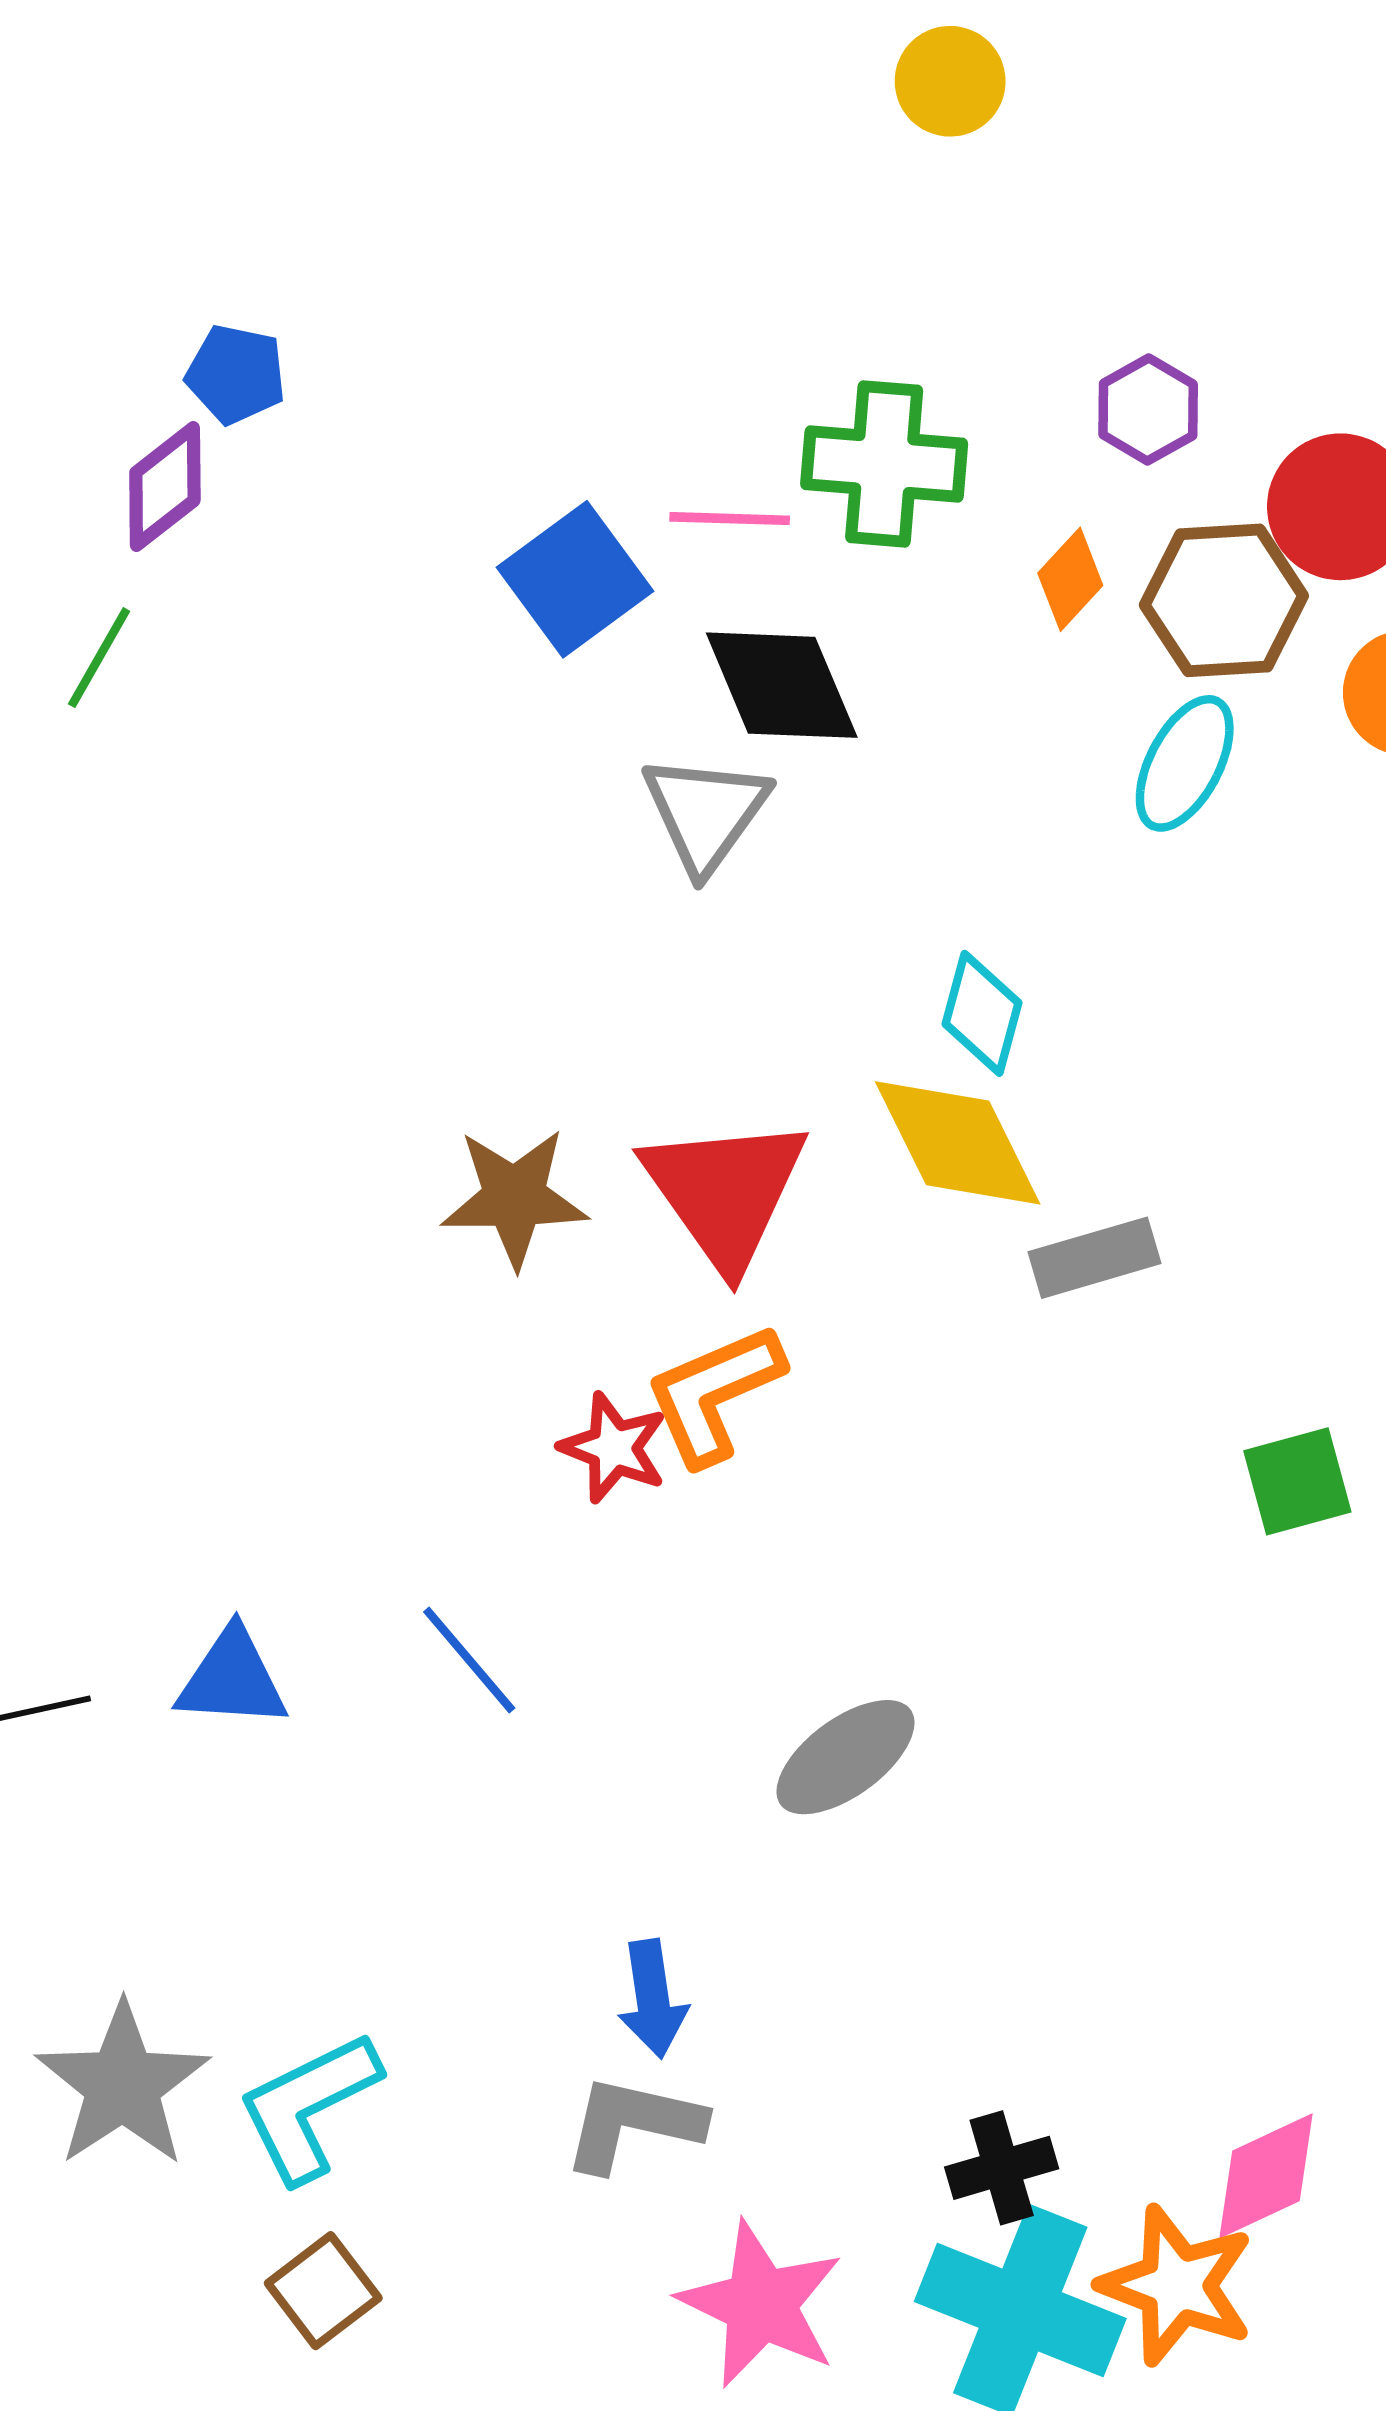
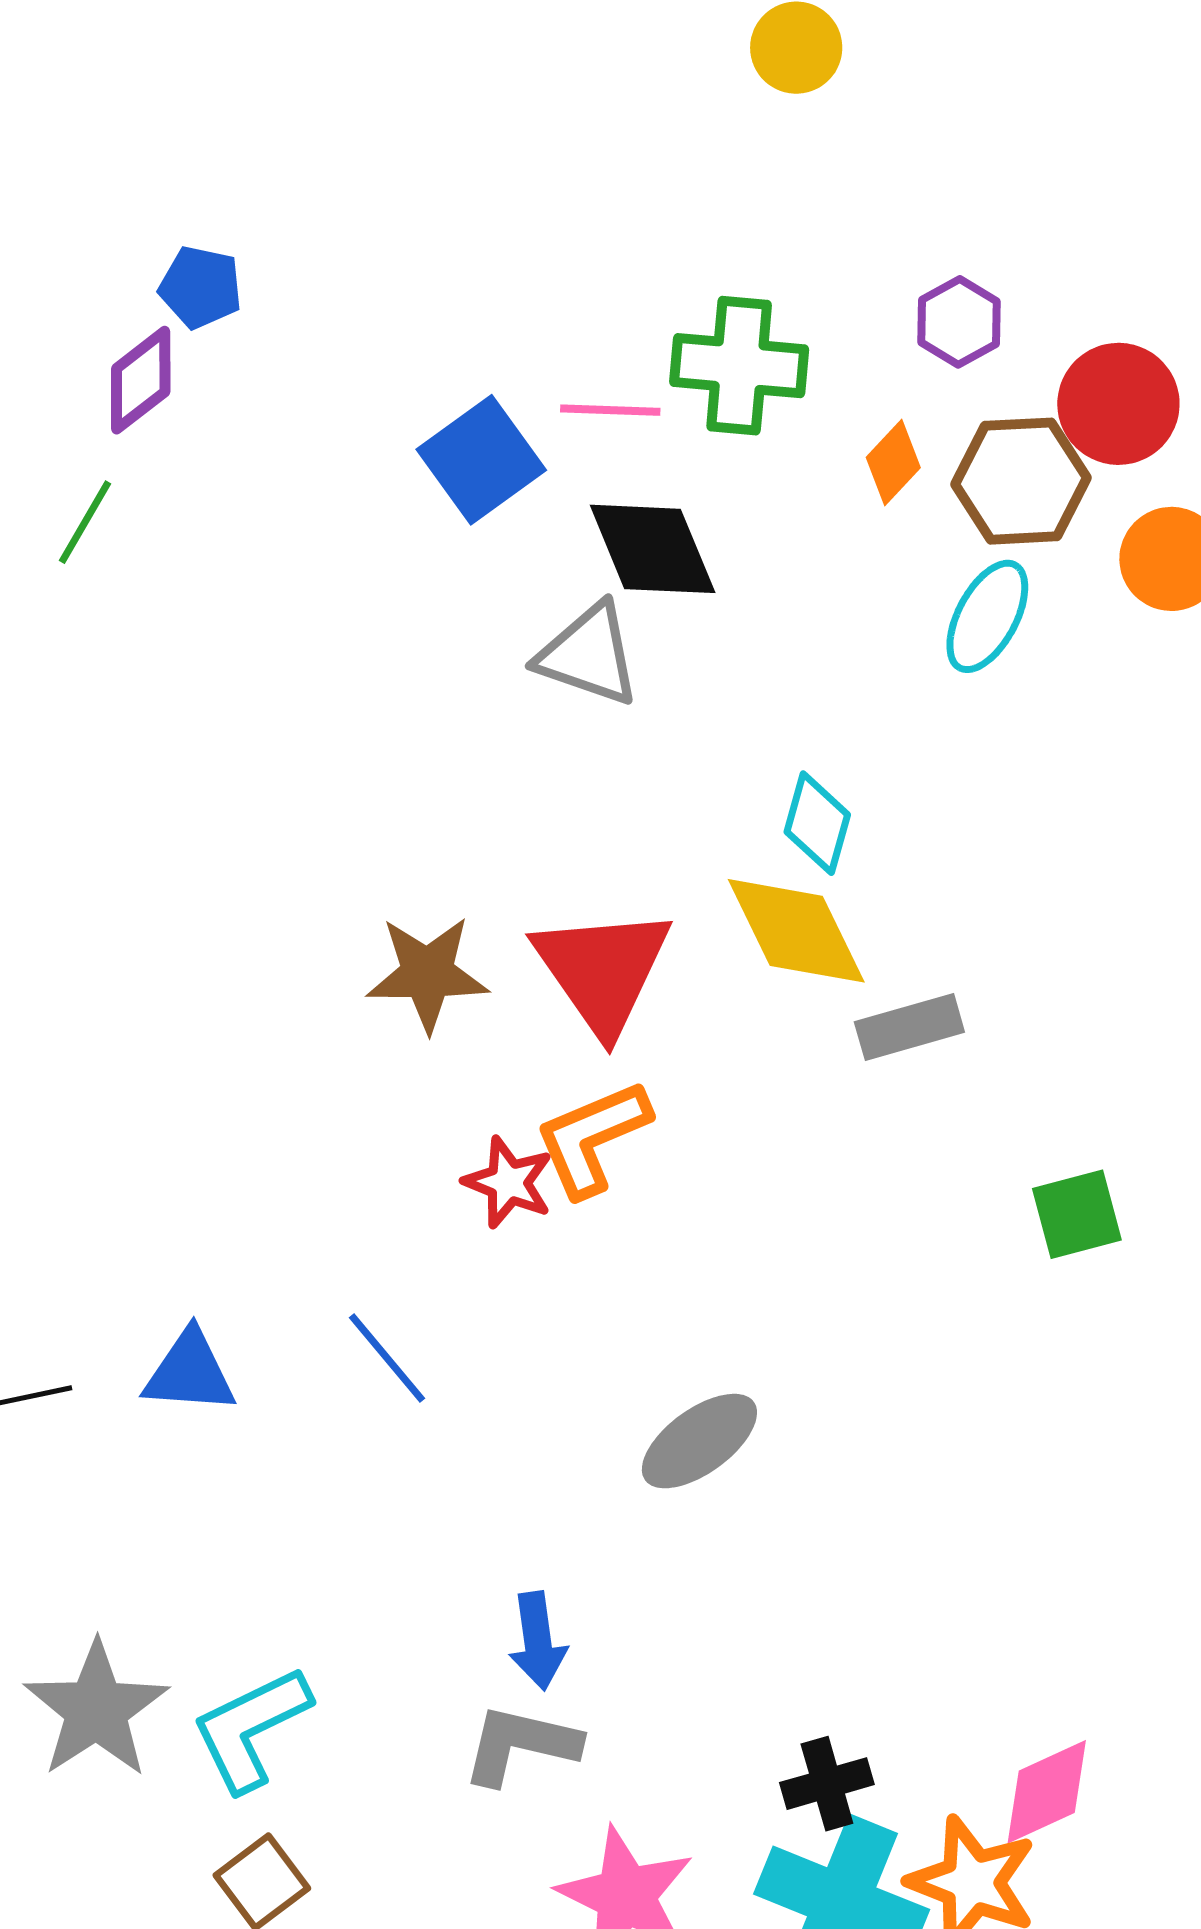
gray triangle: (706, 813) -> (589, 655), turned -47

